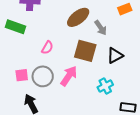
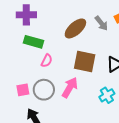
green rectangle: (15, 27) -> (34, 42), moved
gray arrow: (101, 28) -> (101, 23), moved

